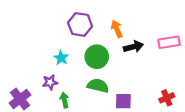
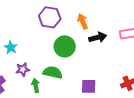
cyan star: (61, 58) -> (11, 47), moved
green semicircle: (98, 86) -> (53, 72), moved

